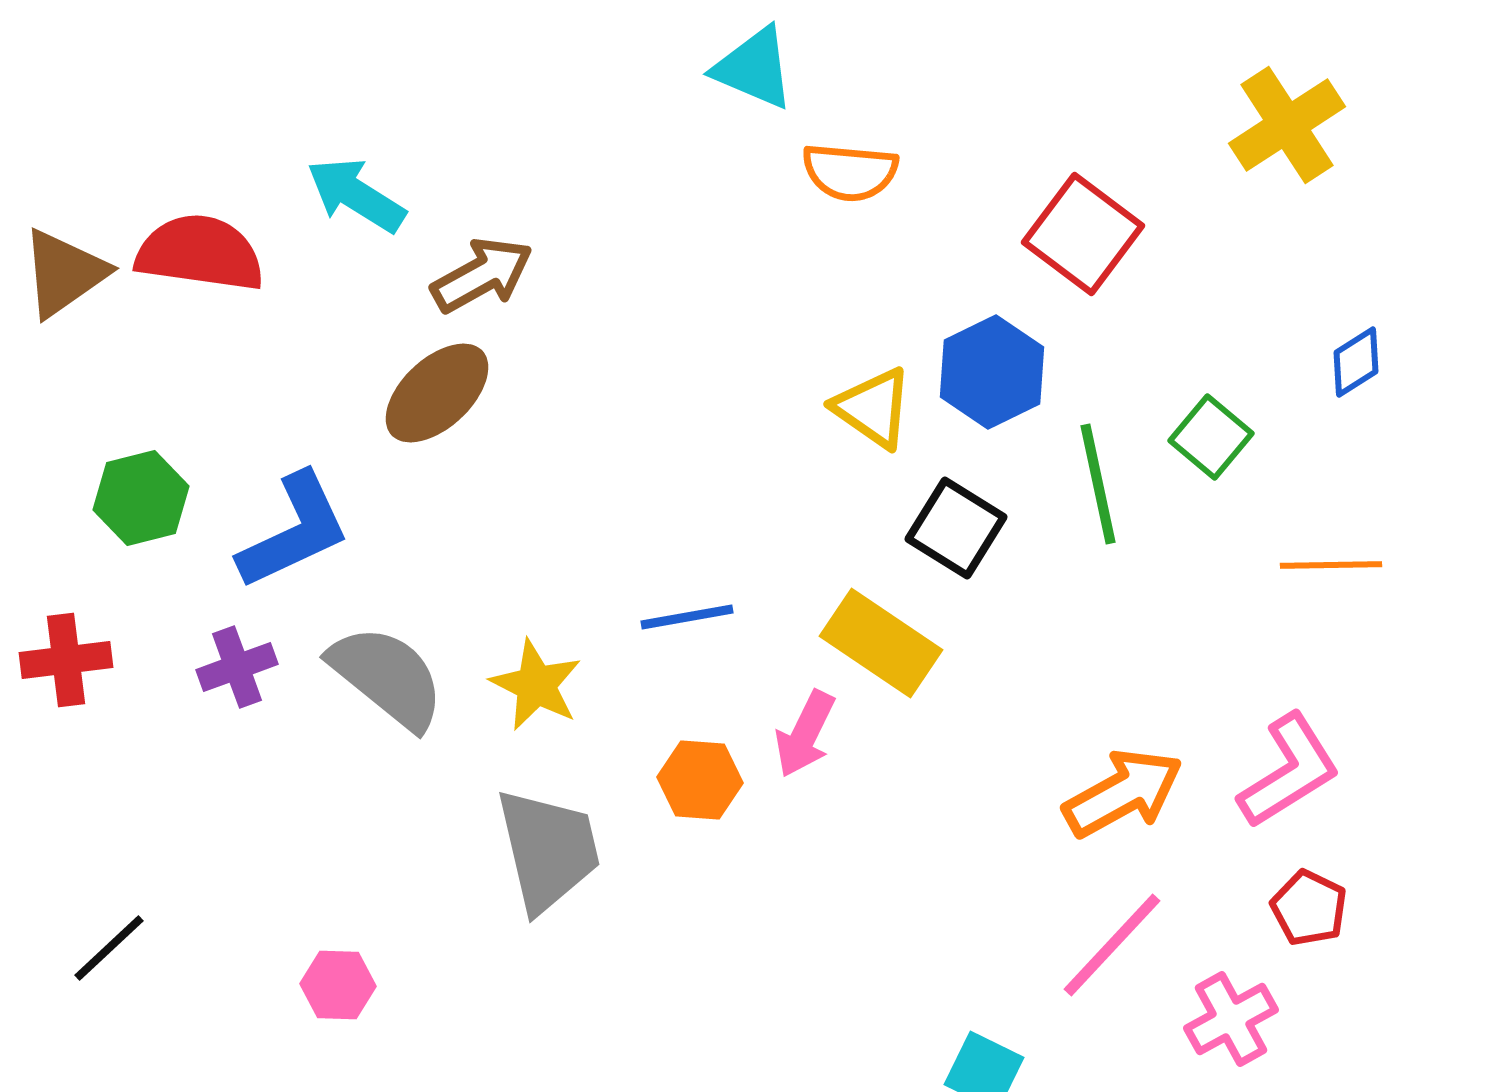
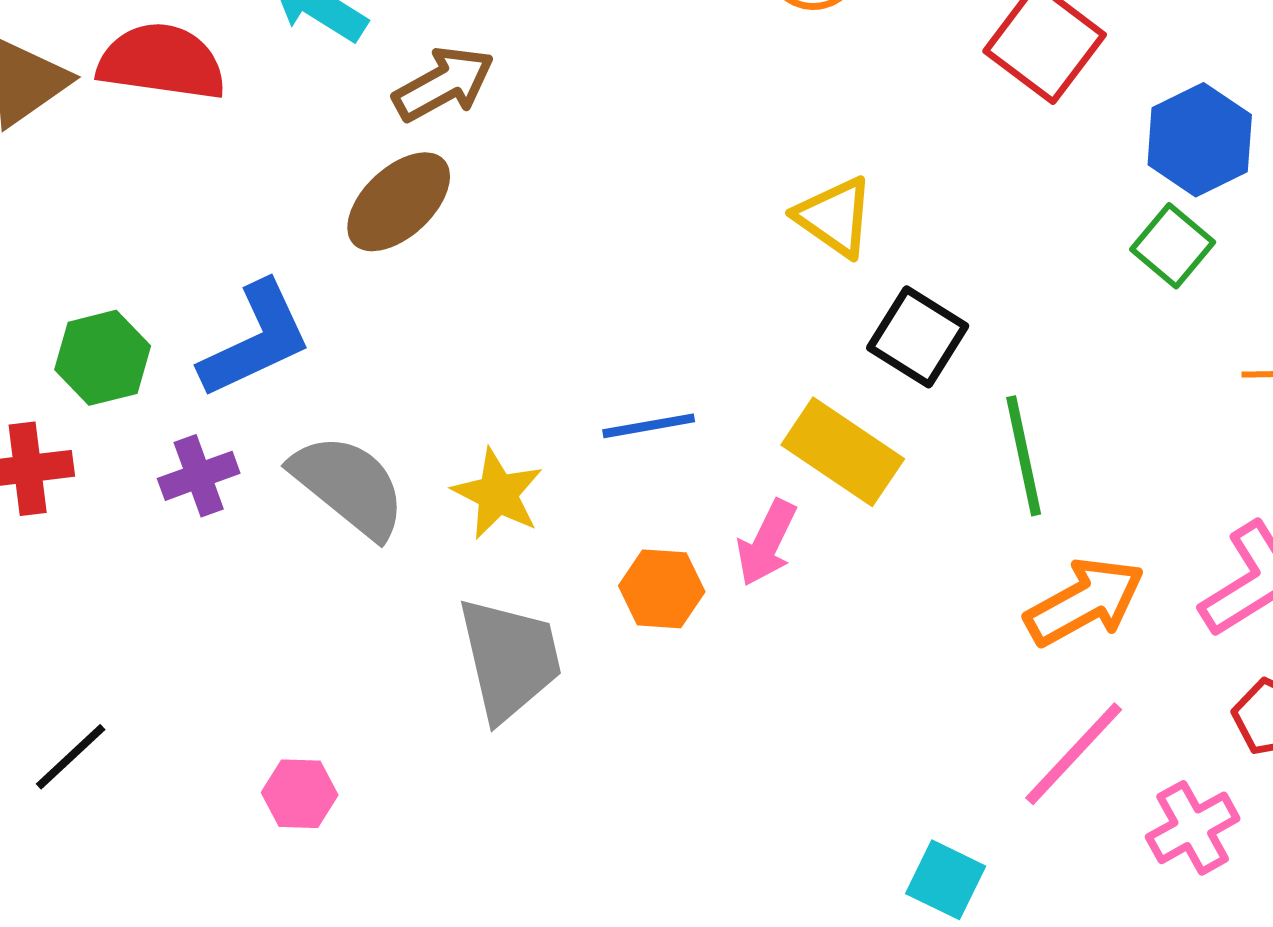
blue hexagon: (992, 372) -> (1200, 140), moved
green line: (1098, 484) -> (1024, 456), moved
green hexagon: (141, 498) -> (103, 358), moved

